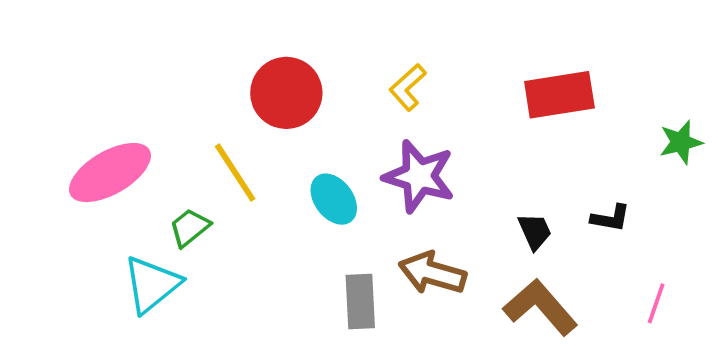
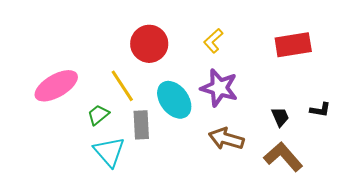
cyan ellipse: (334, 199) -> (174, 100), size x1.4
cyan triangle: (152, 284) -> (109, 152), moved, turned -32
gray rectangle: (360, 301) -> (141, 125), moved

